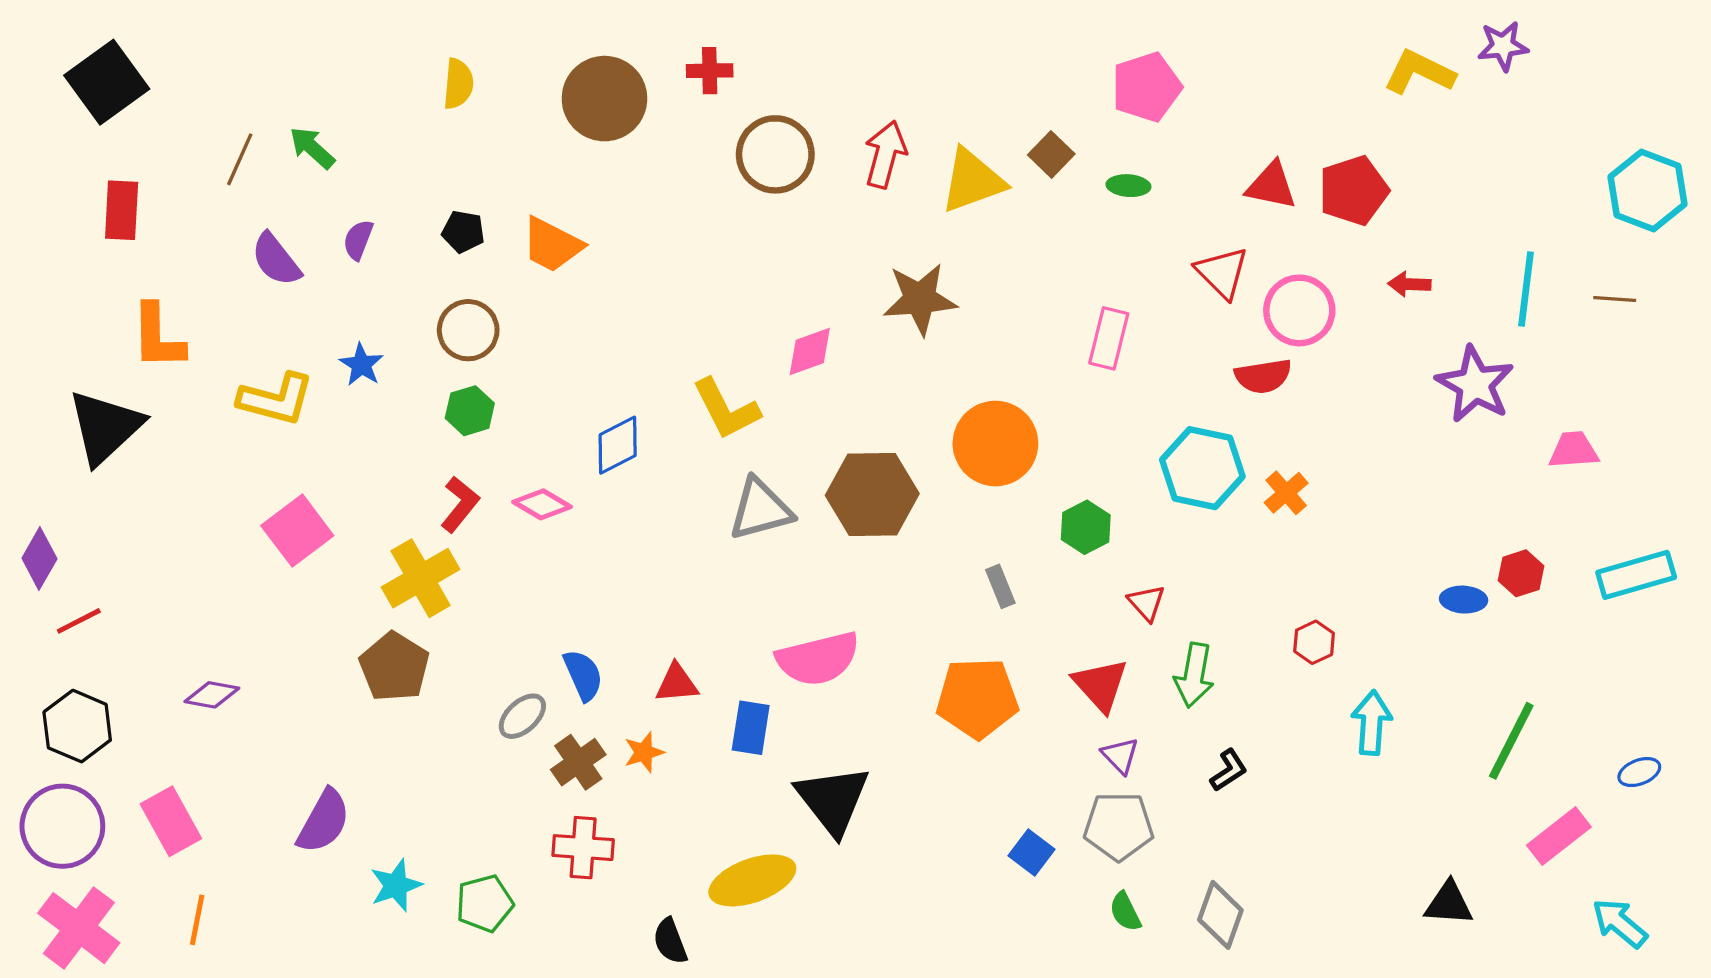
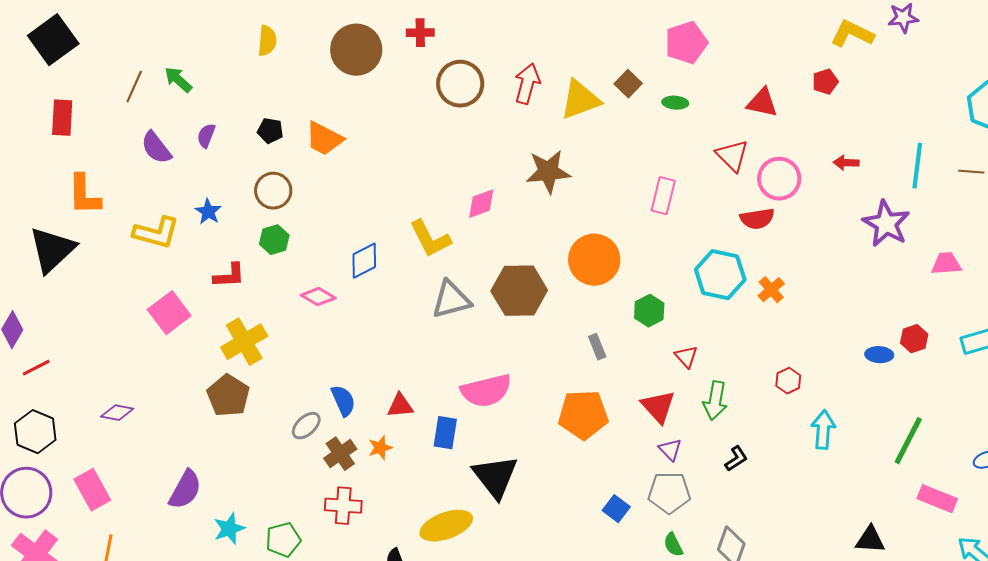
red pentagon: (1354, 191) -> (825, 82), moved, size x0.6
red L-shape: (460, 504) -> (229, 276), moved, turned 48
pink rectangle: (1559, 836) -> (937, 499), turned 60

